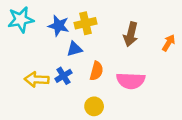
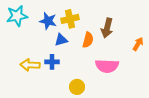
orange arrow: (169, 43) -> (138, 44), moved
orange semicircle: (97, 71) -> (88, 40), moved
blue cross: (63, 76) -> (52, 62), turned 32

